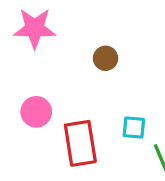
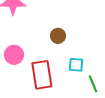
brown circle: (106, 58) -> (58, 36), moved

